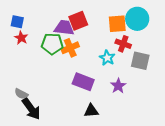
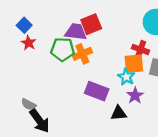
blue square: (17, 22) -> (24, 25), turned 32
orange square: (117, 24) -> (134, 64), moved
cyan star: (107, 58) -> (126, 77), moved
black triangle: (91, 111) -> (119, 113), moved

